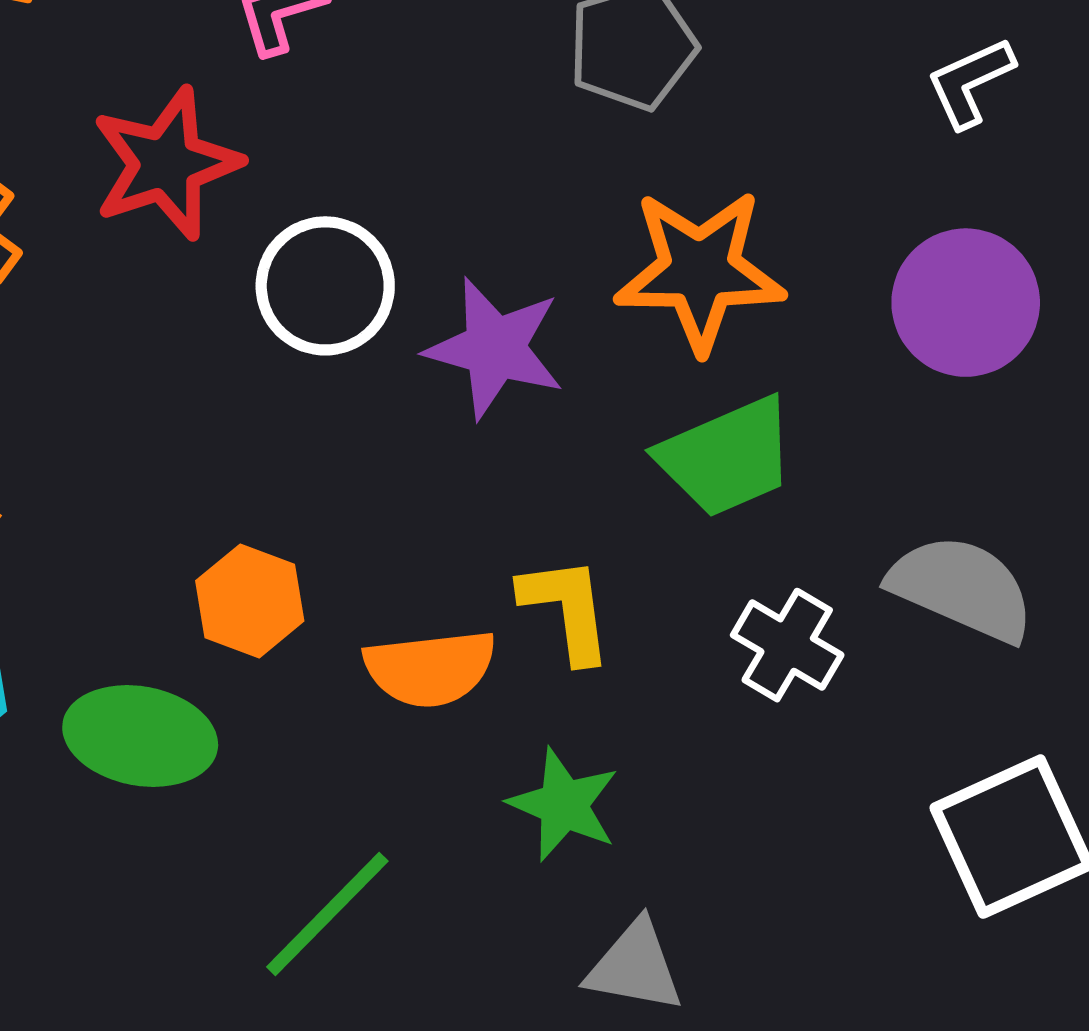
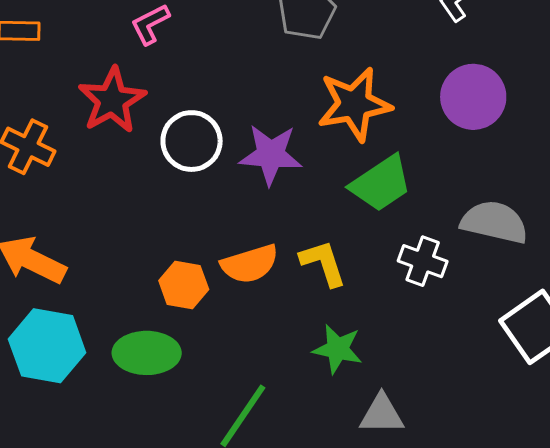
orange semicircle: (430, 668) -> (250, 264), moved

